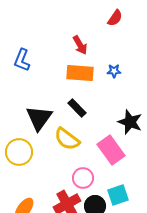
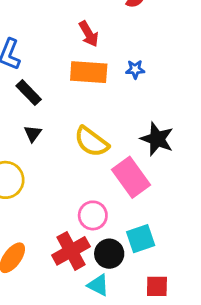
black rectangle: (77, 108) -> (29, 93), moved
black triangle: (39, 118) -> (33, 134), size x0.5
yellow semicircle: (67, 139) -> (91, 142), moved

